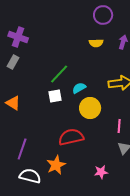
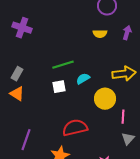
gray rectangle: (13, 62) -> (17, 74), moved
green line: (59, 74) -> (63, 65), turned 30
yellow circle: (90, 108) -> (105, 99), moved

